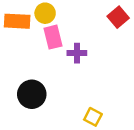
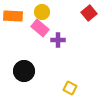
yellow circle: (45, 13) -> (42, 12), moved
pink rectangle: (53, 37) -> (40, 28), turned -36

